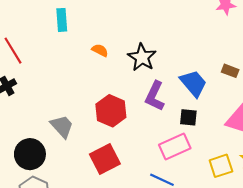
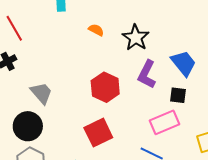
gray trapezoid: (62, 126) -> (41, 93), moved

